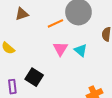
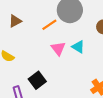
black square: (34, 77) -> (37, 80), turned 30

